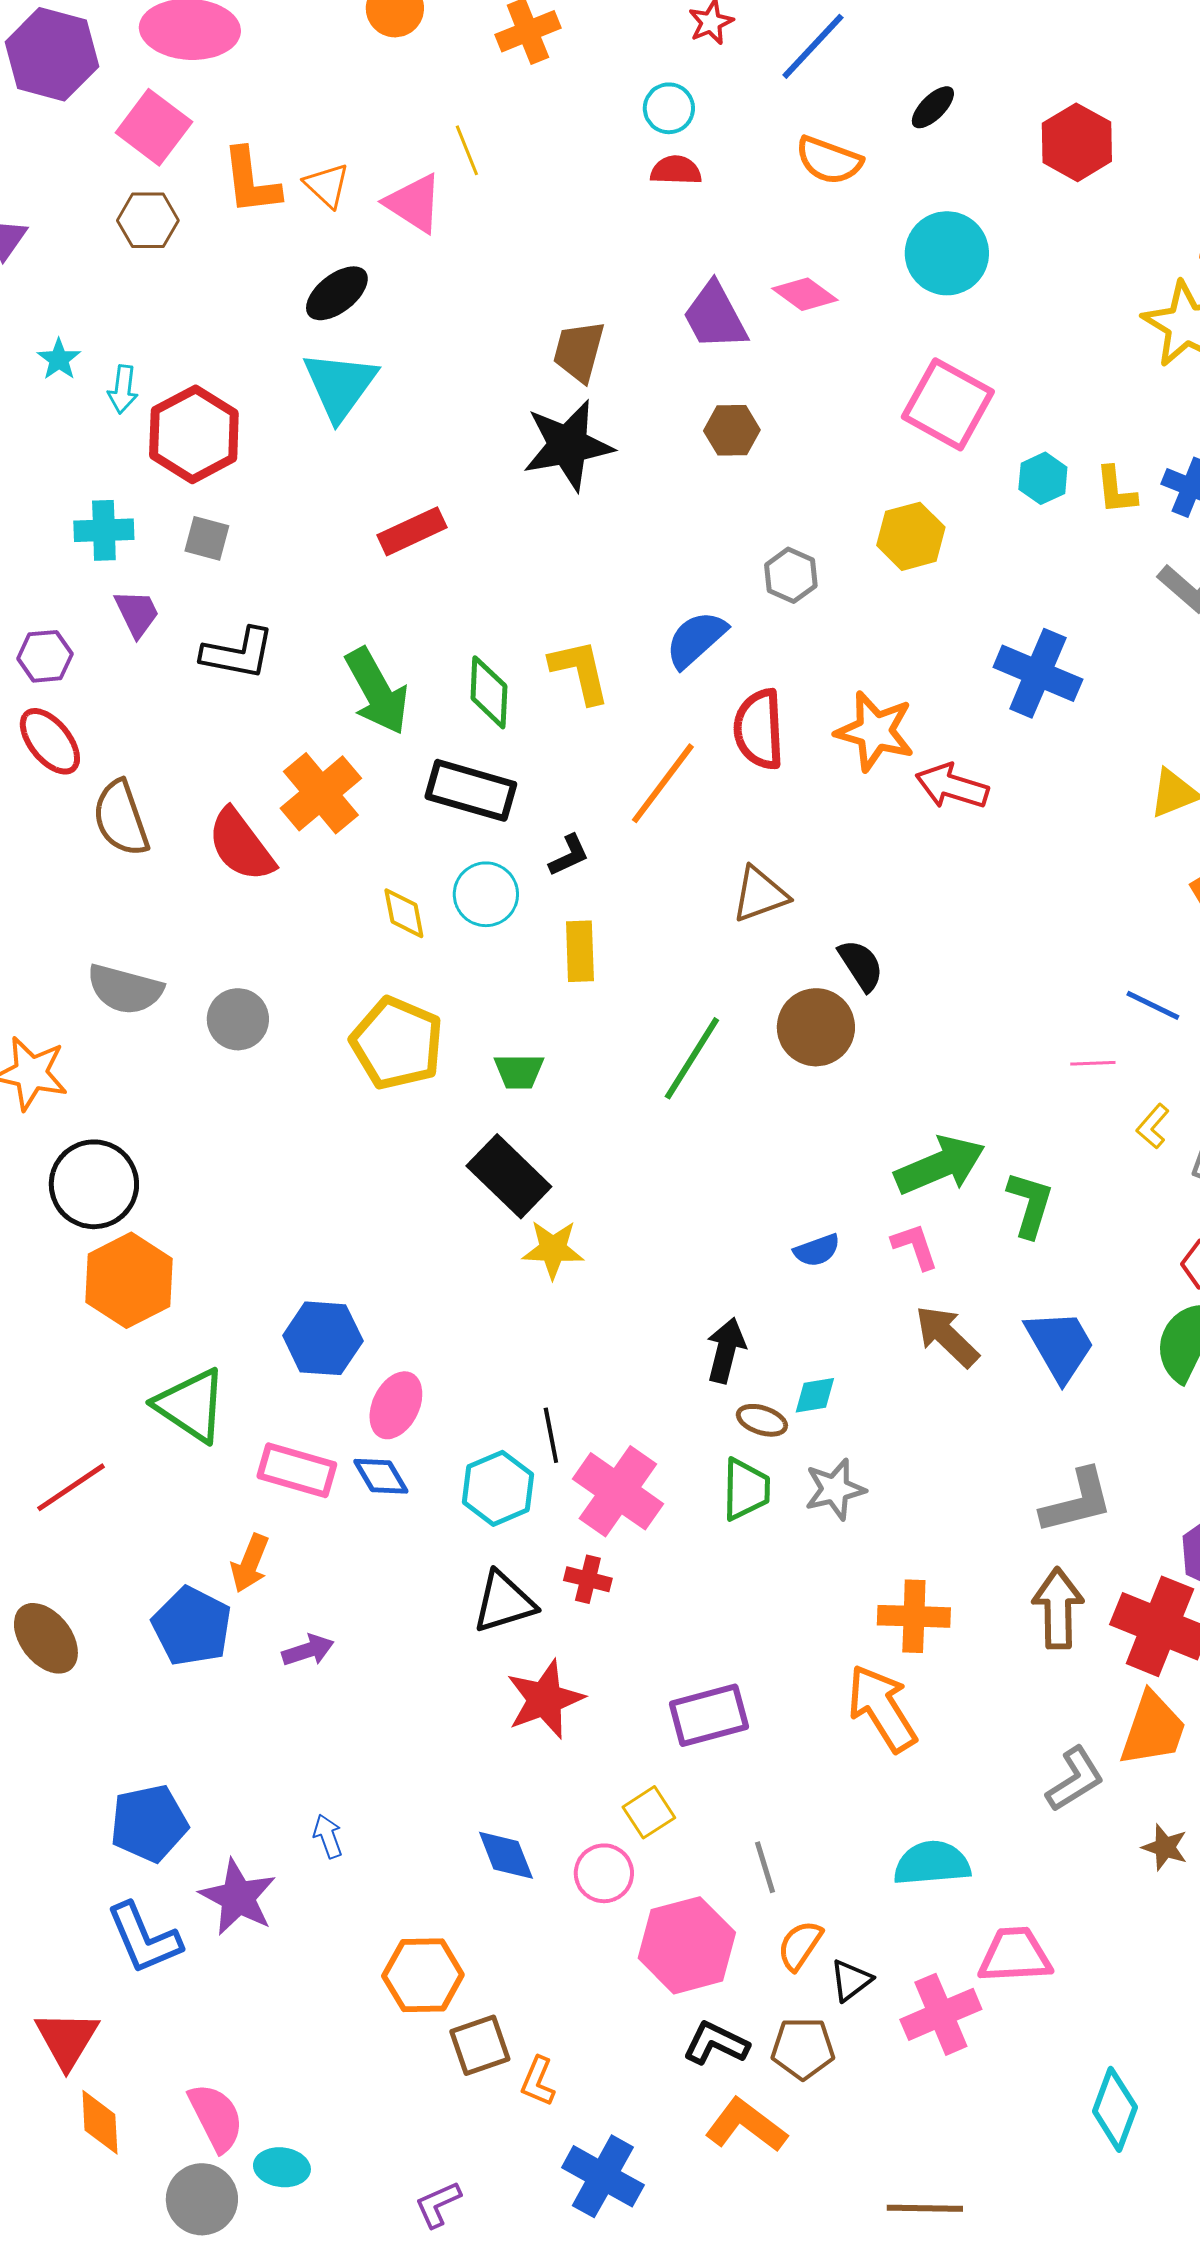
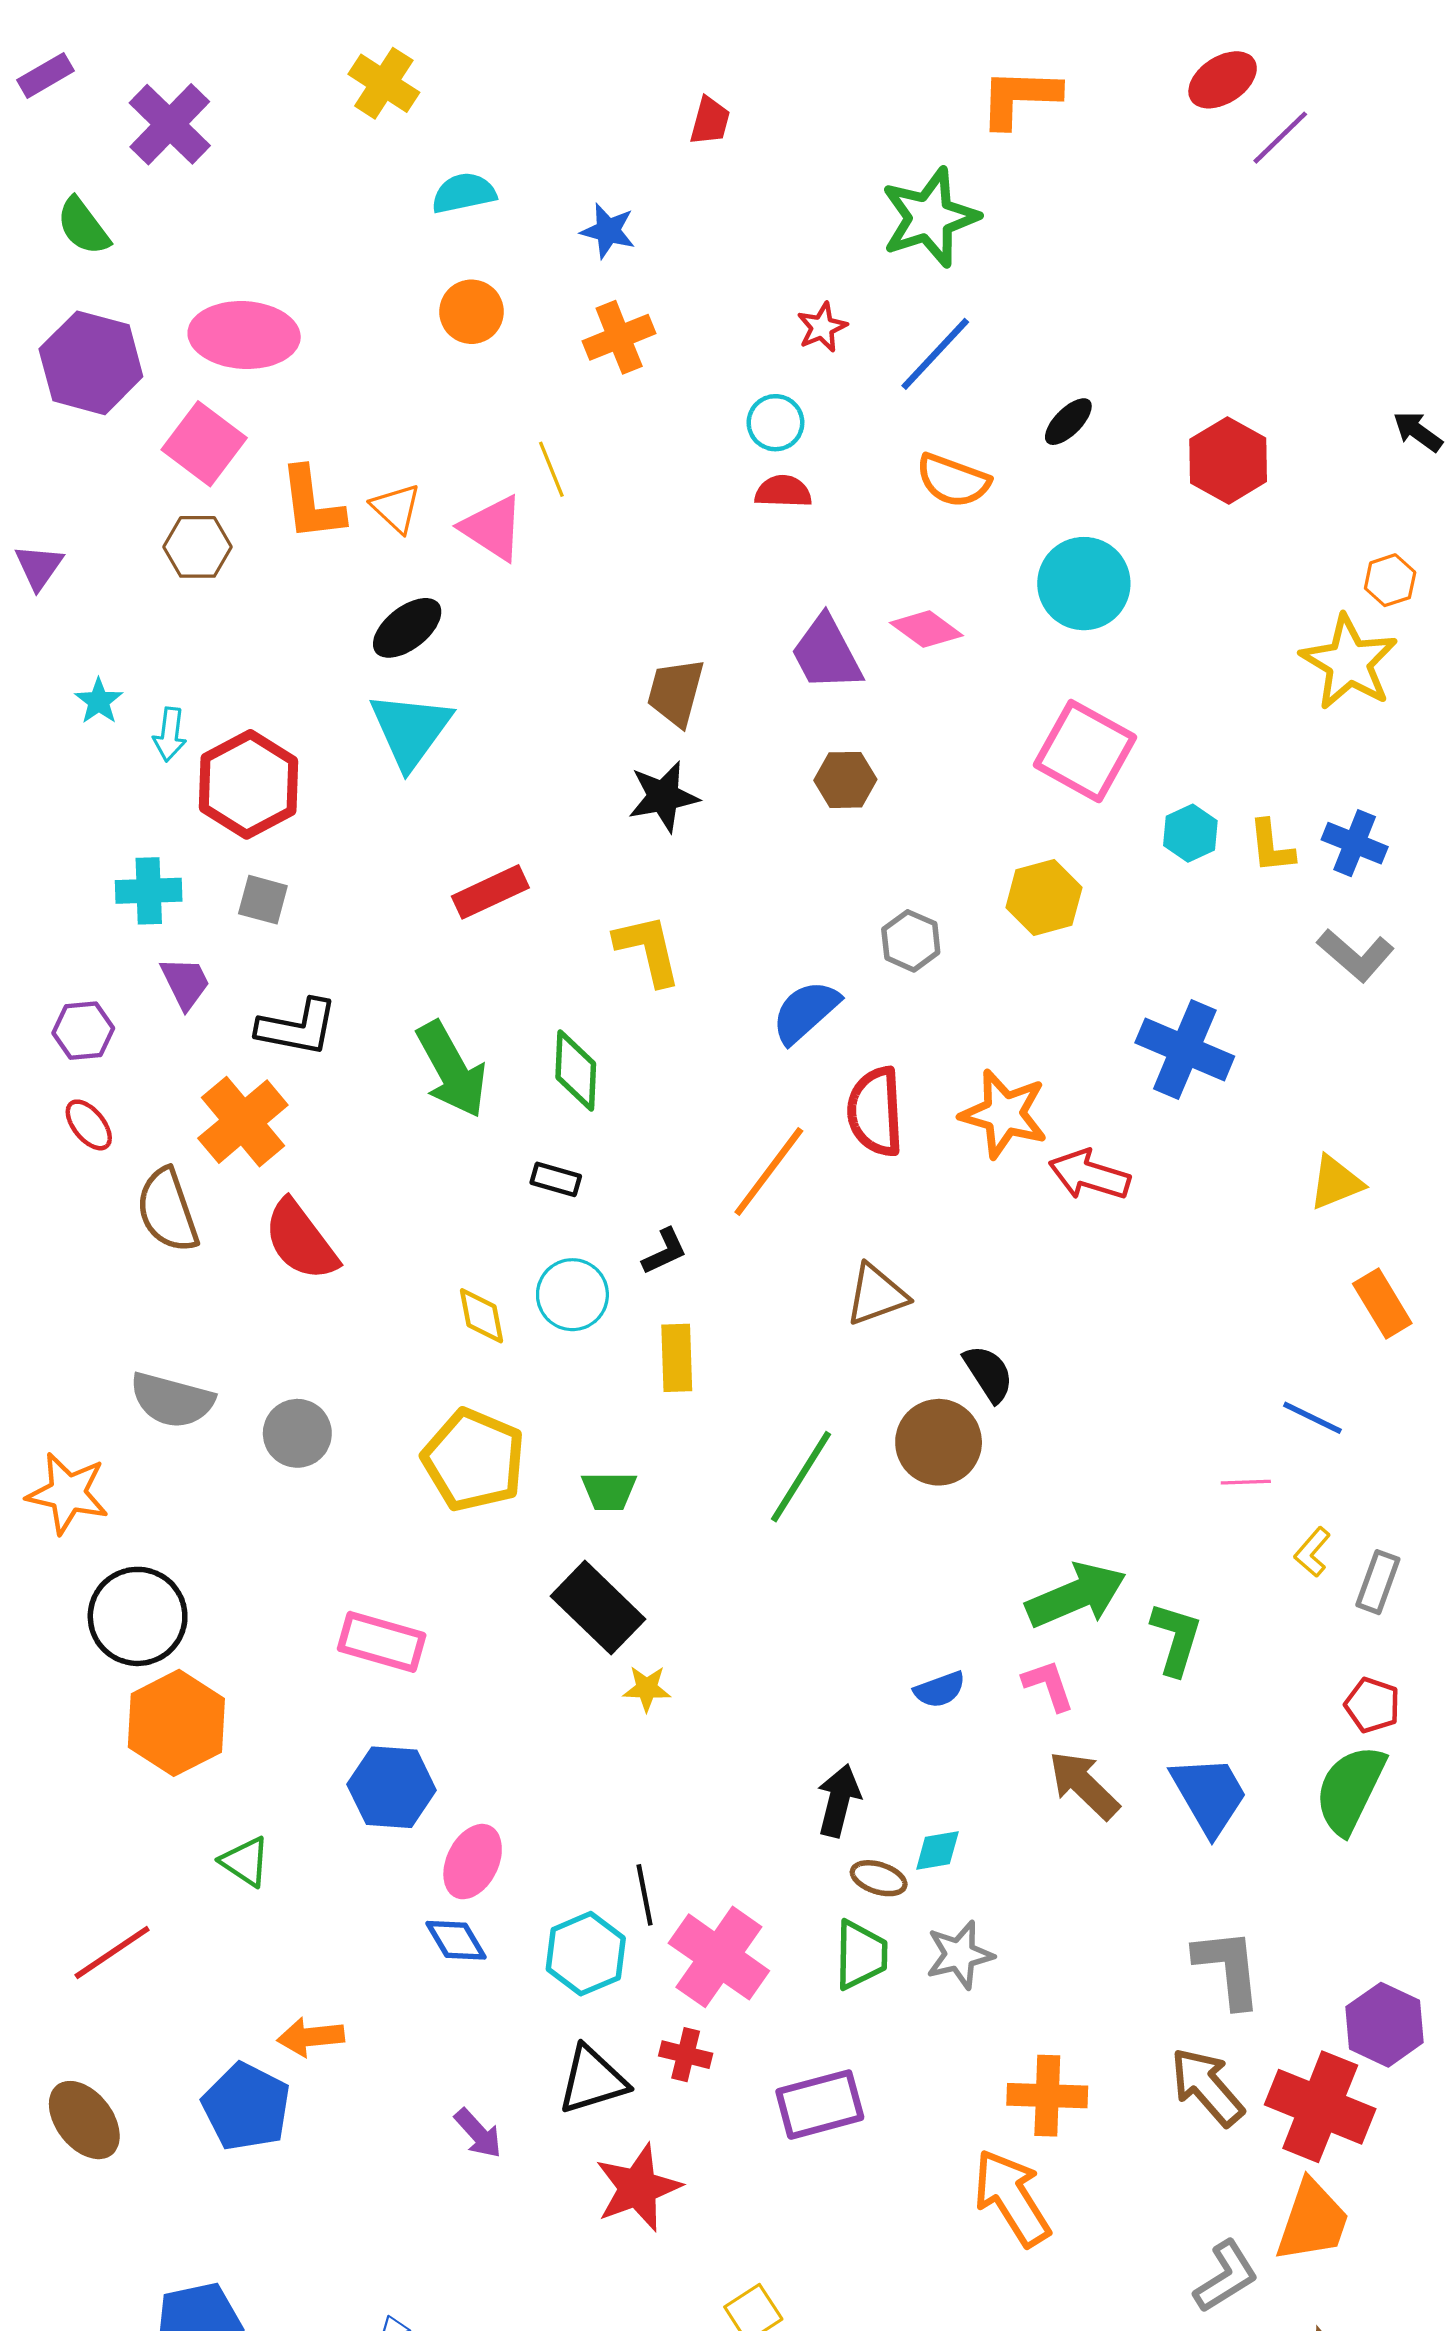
black star: (568, 445) -> (663, 797), size x0.7
yellow L-shape: (580, 671) -> (648, 950), moved
red ellipse: (50, 741) -> (89, 1125), size x0.7
black rectangle: (471, 790) -> (556, 1179), size x0.5
orange cross: (321, 793) -> (243, 1122), moved
yellow star: (553, 1249) -> (647, 1689), size x0.7
green triangle: (191, 1405) -> (245, 1862), size x0.6
pink rectangle: (297, 1470) -> (382, 1642), moved
gray L-shape: (1077, 1501) -> (1228, 1968), turned -82
orange arrow: (250, 1563) -> (311, 2037), turned 62
brown arrow: (1058, 1608) -> (1207, 2087), turned -40
purple arrow: (308, 1650) -> (478, 2133), moved, turned 66
purple rectangle: (709, 1715) -> (820, 2105), moved

